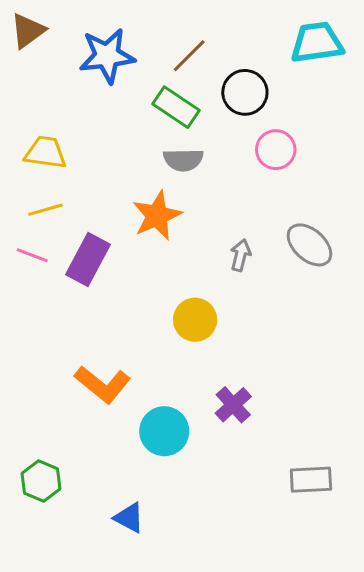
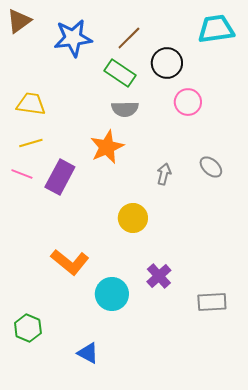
gray ellipse: (309, 245) -> (211, 167), size x0.7
gray rectangle: (311, 480) -> (212, 302), moved

